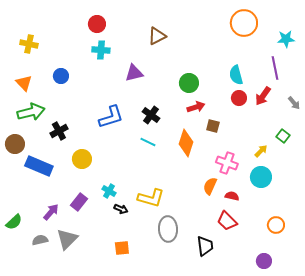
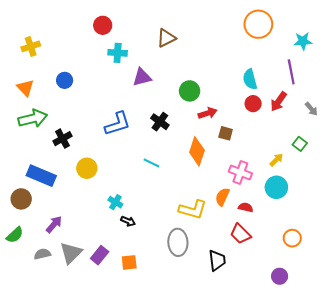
yellow cross: (29, 44) -> (31, 46), turned -30
cyan cross: (101, 50) -> (118, 53), moved
green circle: (189, 83) -> (190, 91), moved
cyan line: (148, 142) -> (151, 163), moved
brown circle: (15, 144) -> (21, 199), moved
yellow L-shape: (151, 198) -> (193, 210), moved
purple rectangle: (79, 202) -> (100, 255), moved

